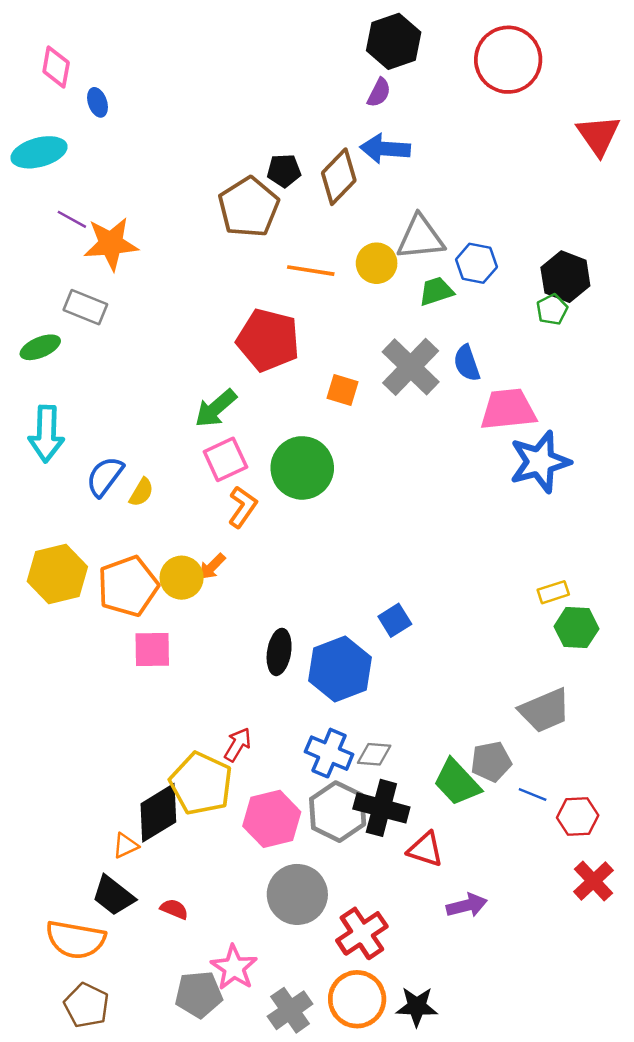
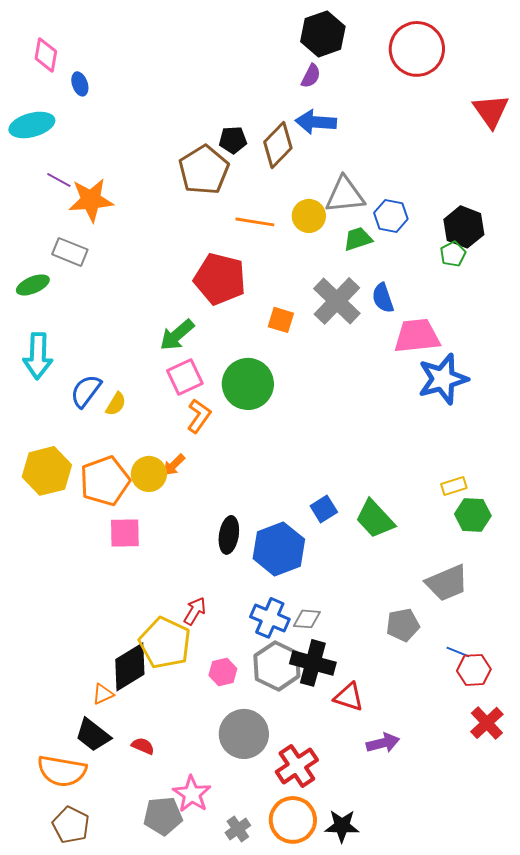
green trapezoid: (457, 782) -> (375, 519), moved
blue line: (533, 795) -> (458, 652), moved
pink hexagon: (272, 819) -> (223, 672), size x0.6
gray cross: (290, 1010) -> (238, 829), size x0.7

